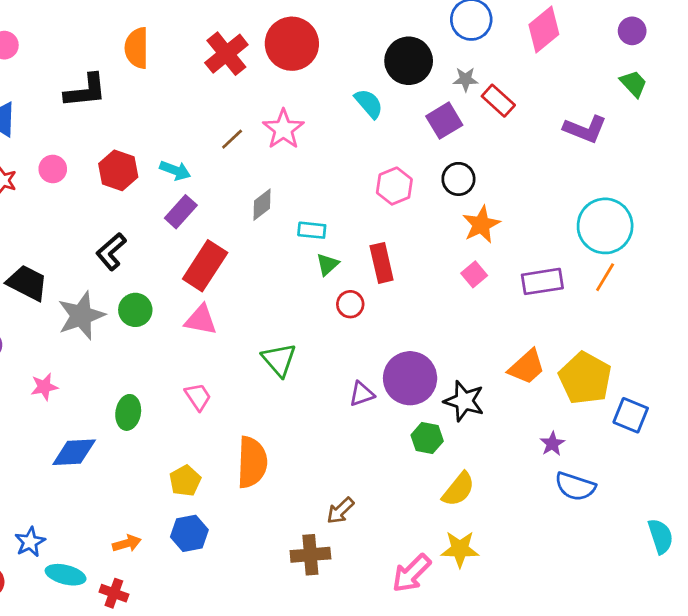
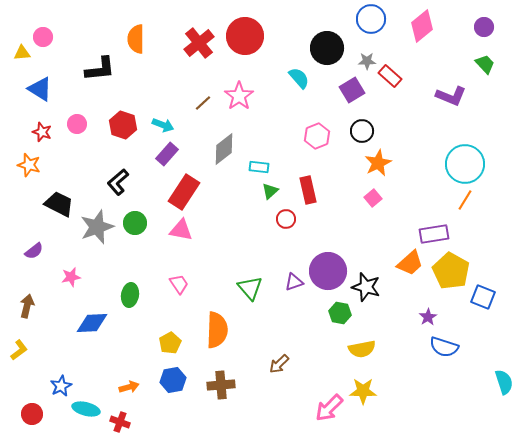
gray diamond: (262, 205) -> (224, 149), size x1.4
purple rectangle: (542, 281) -> (434, 234), moved
green triangle: (279, 360) -> (250, 288), moved
yellow semicircle: (458, 489) -> (362, 349), turned 40
brown cross: (310, 555) -> (221, 385), moved

